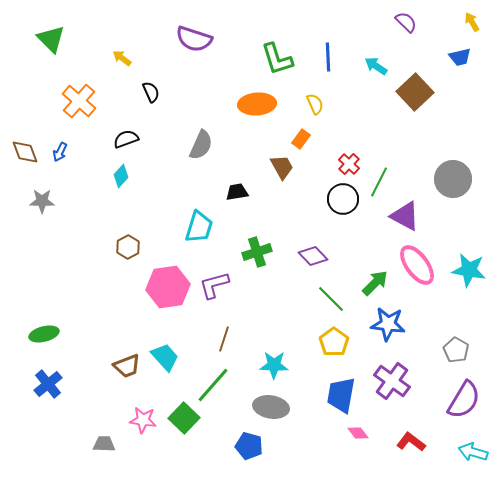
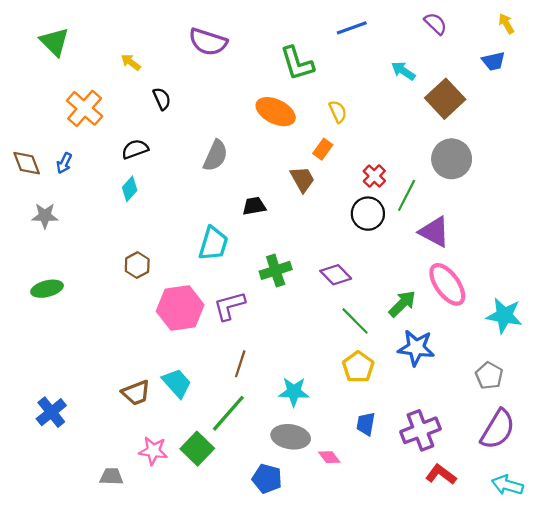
blue line: (328, 57) -> (352, 28), moved, turned 72
orange ellipse: (257, 104) -> (276, 112), turned 30
gray circle: (453, 179) -> (452, 159), moved
cyan star: (469, 270) -> (504, 316), moved
green ellipse: (44, 334) -> (47, 289), moved
purple cross: (392, 381) -> (420, 430), moved, turned 33
blue trapezoid: (341, 395) -> (366, 424), size x0.6
pink diamond: (358, 433) -> (329, 457), moved

